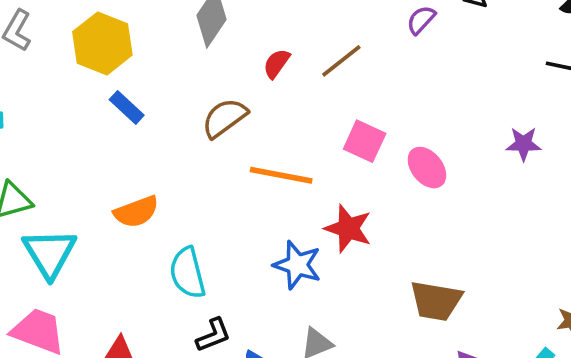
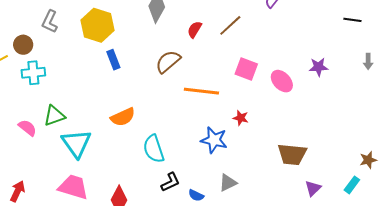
blue rectangle: (127, 107) -> (113, 60), turned 30
purple star: (524, 144) -> (318, 67), moved
red star: (348, 229) -> (241, 118), size x0.6

